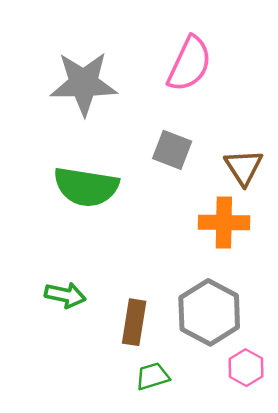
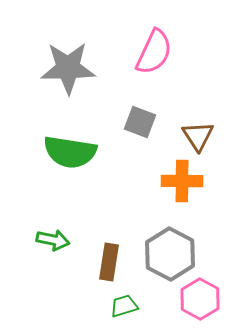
pink hexagon: (246, 368) -> (200, 299), size x1.4

